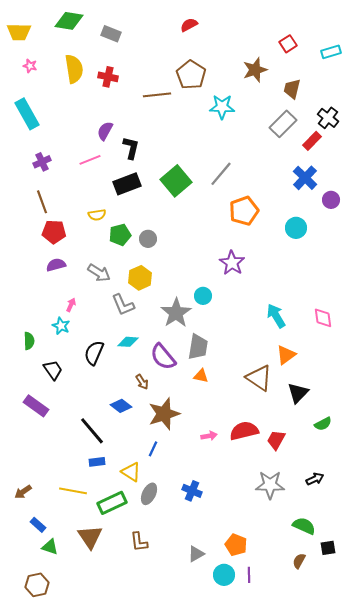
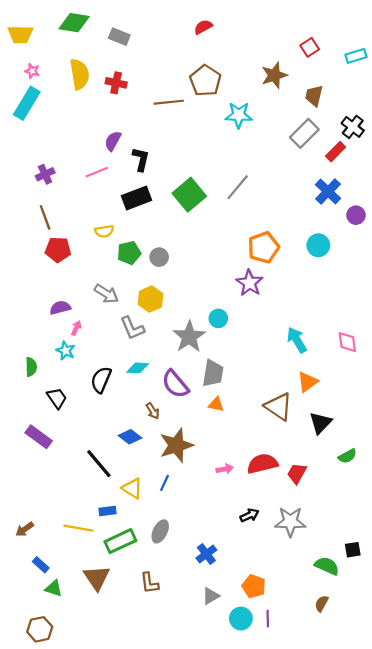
cyan rectangle: (27, 114) -> (27, 103), moved, turned 60
orange pentagon: (244, 211) -> (263, 247), moved
purple semicircle: (56, 265) -> (60, 308), moved
blue rectangle: (97, 462) -> (107, 511), moved
yellow triangle: (131, 472) -> (132, 488), moved
black arrow: (315, 479) -> (249, 515), moved
blue cross: (192, 491) -> (206, 554), moved, turned 30
black square: (328, 548) -> (353, 550), moved

